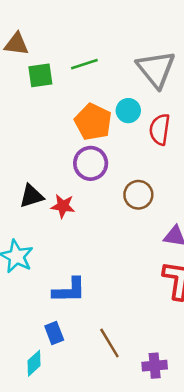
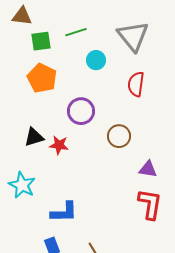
cyan circle: (128, 111) -> (96, 60), moved
orange pentagon: (93, 122) -> (42, 78), moved

